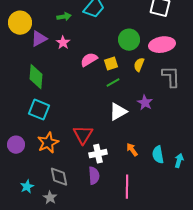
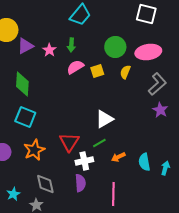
green arrow: (64, 17) -> (71, 45), moved, turned 104
gray L-shape: (171, 77) -> (157, 84), turned 50
green line: (113, 83) -> (99, 143), moved
purple star: (145, 103) -> (160, 110), moved
orange arrow: (132, 150) -> (118, 157), turned -80

